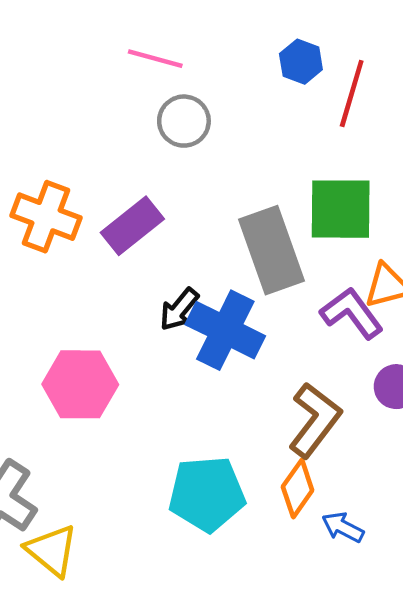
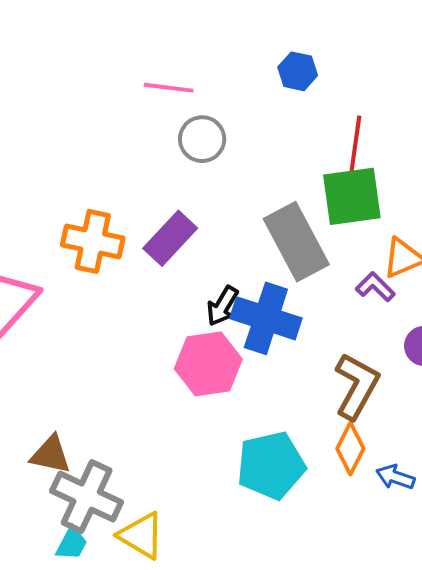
red line: (352, 94) -> (355, 146), moved
purple L-shape: (352, 313) -> (375, 287), size x0.7
pink hexagon: (80, 384) -> (208, 364), moved

